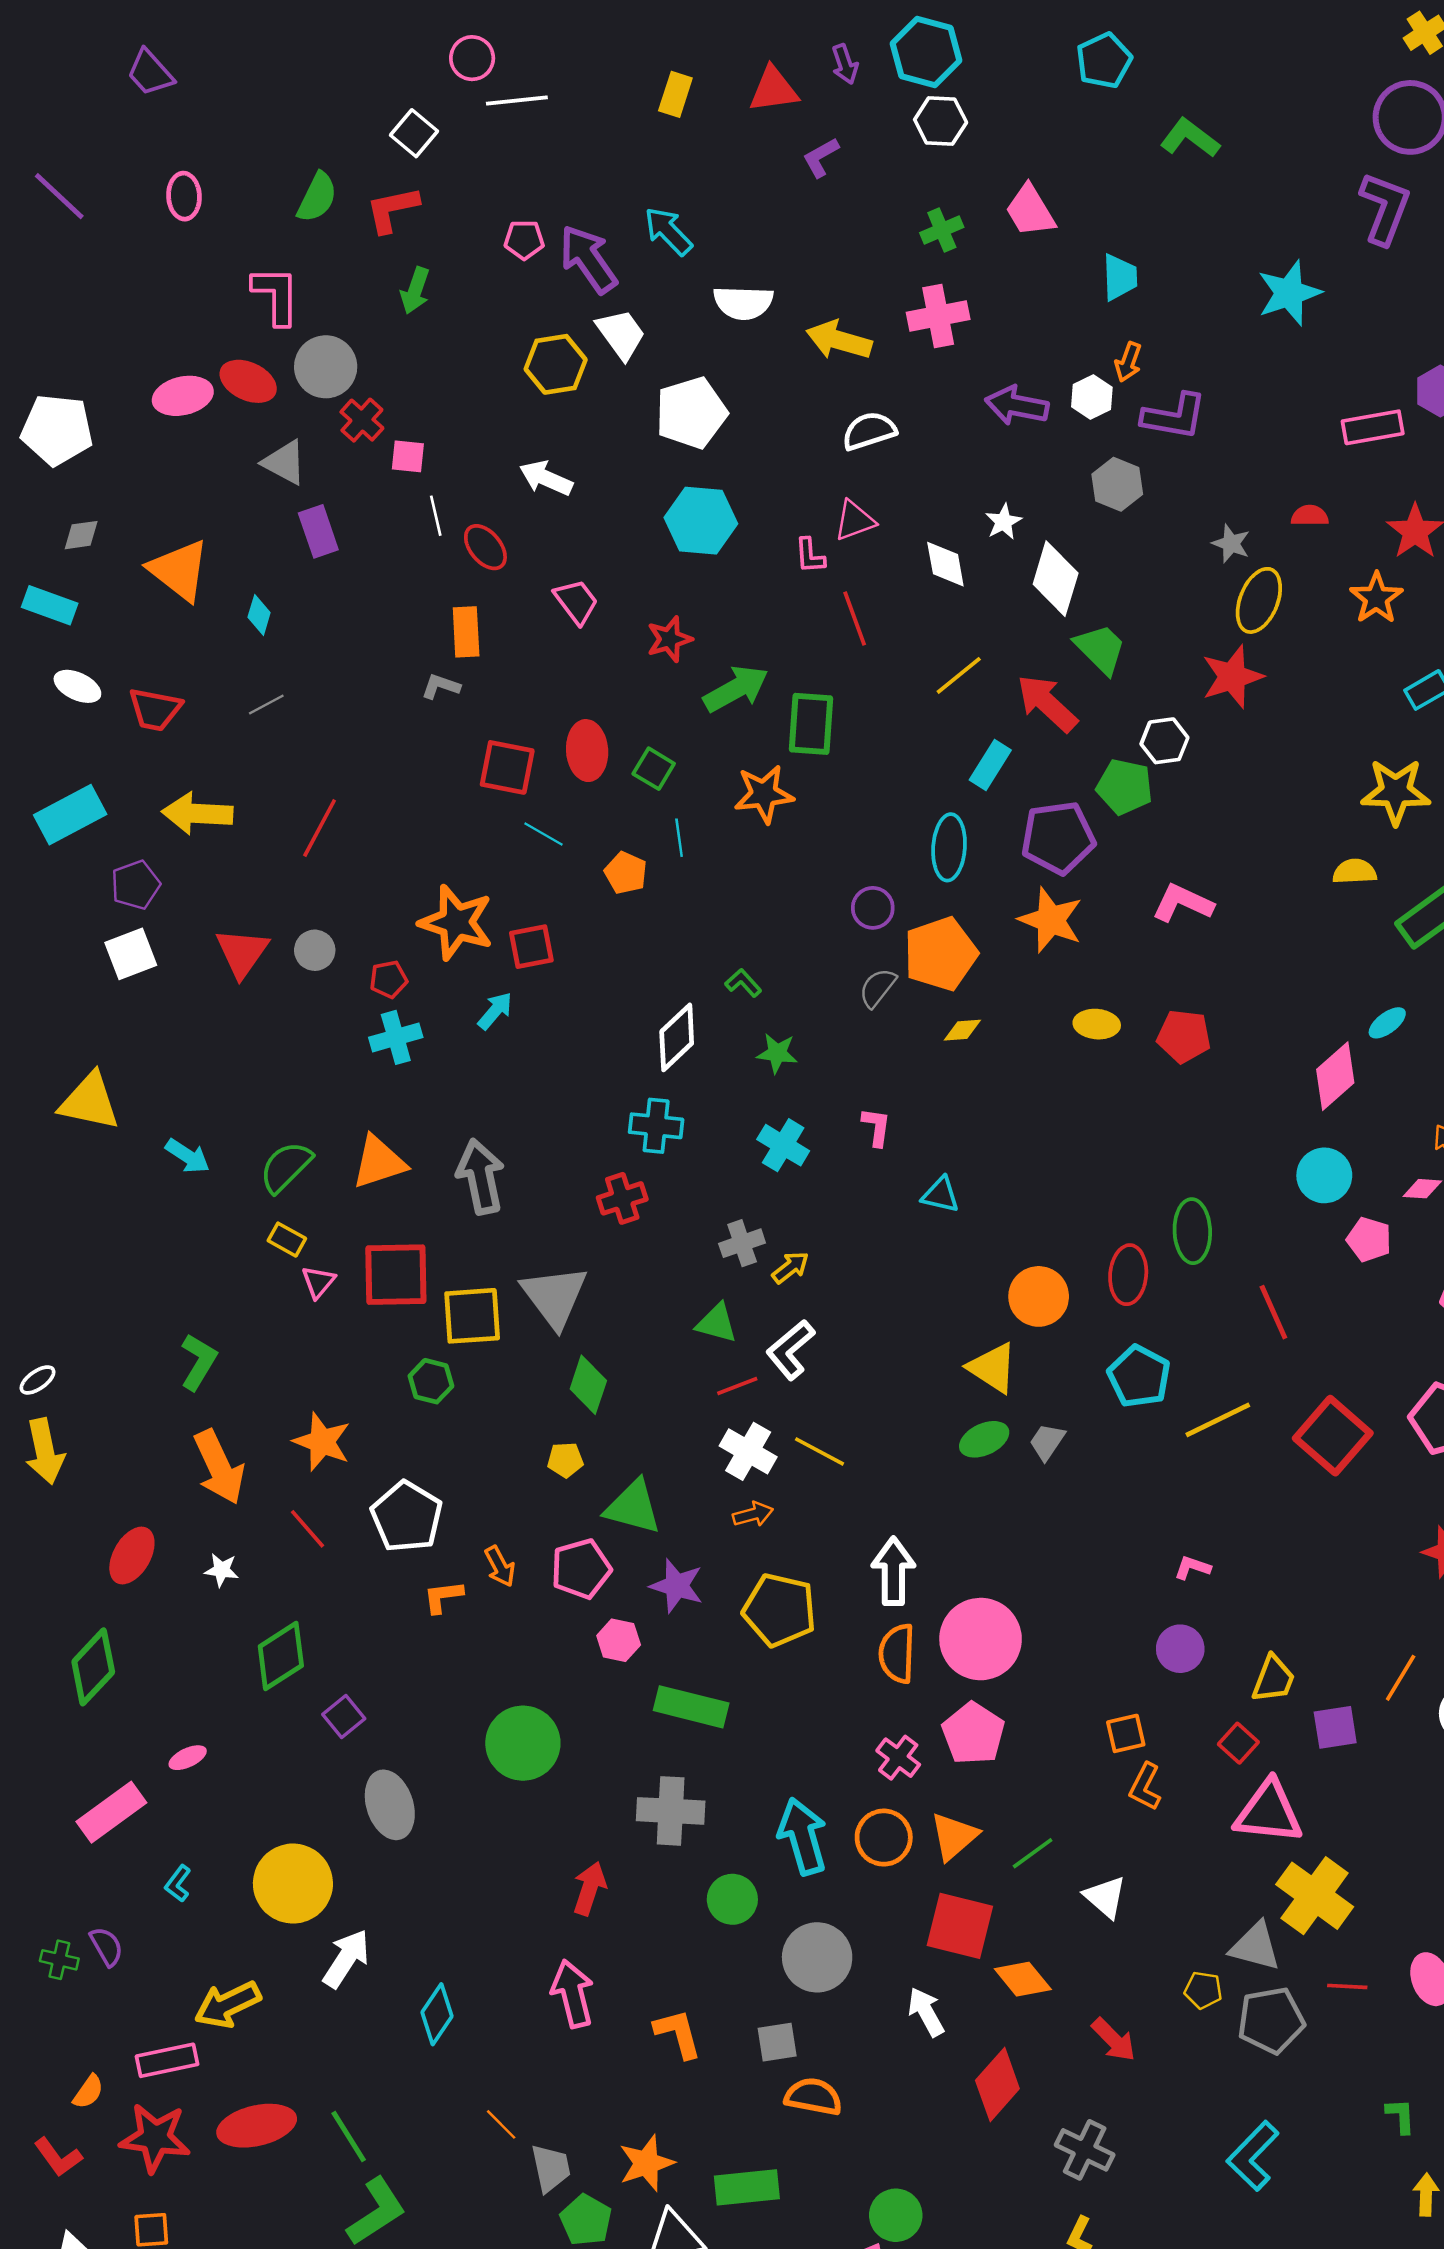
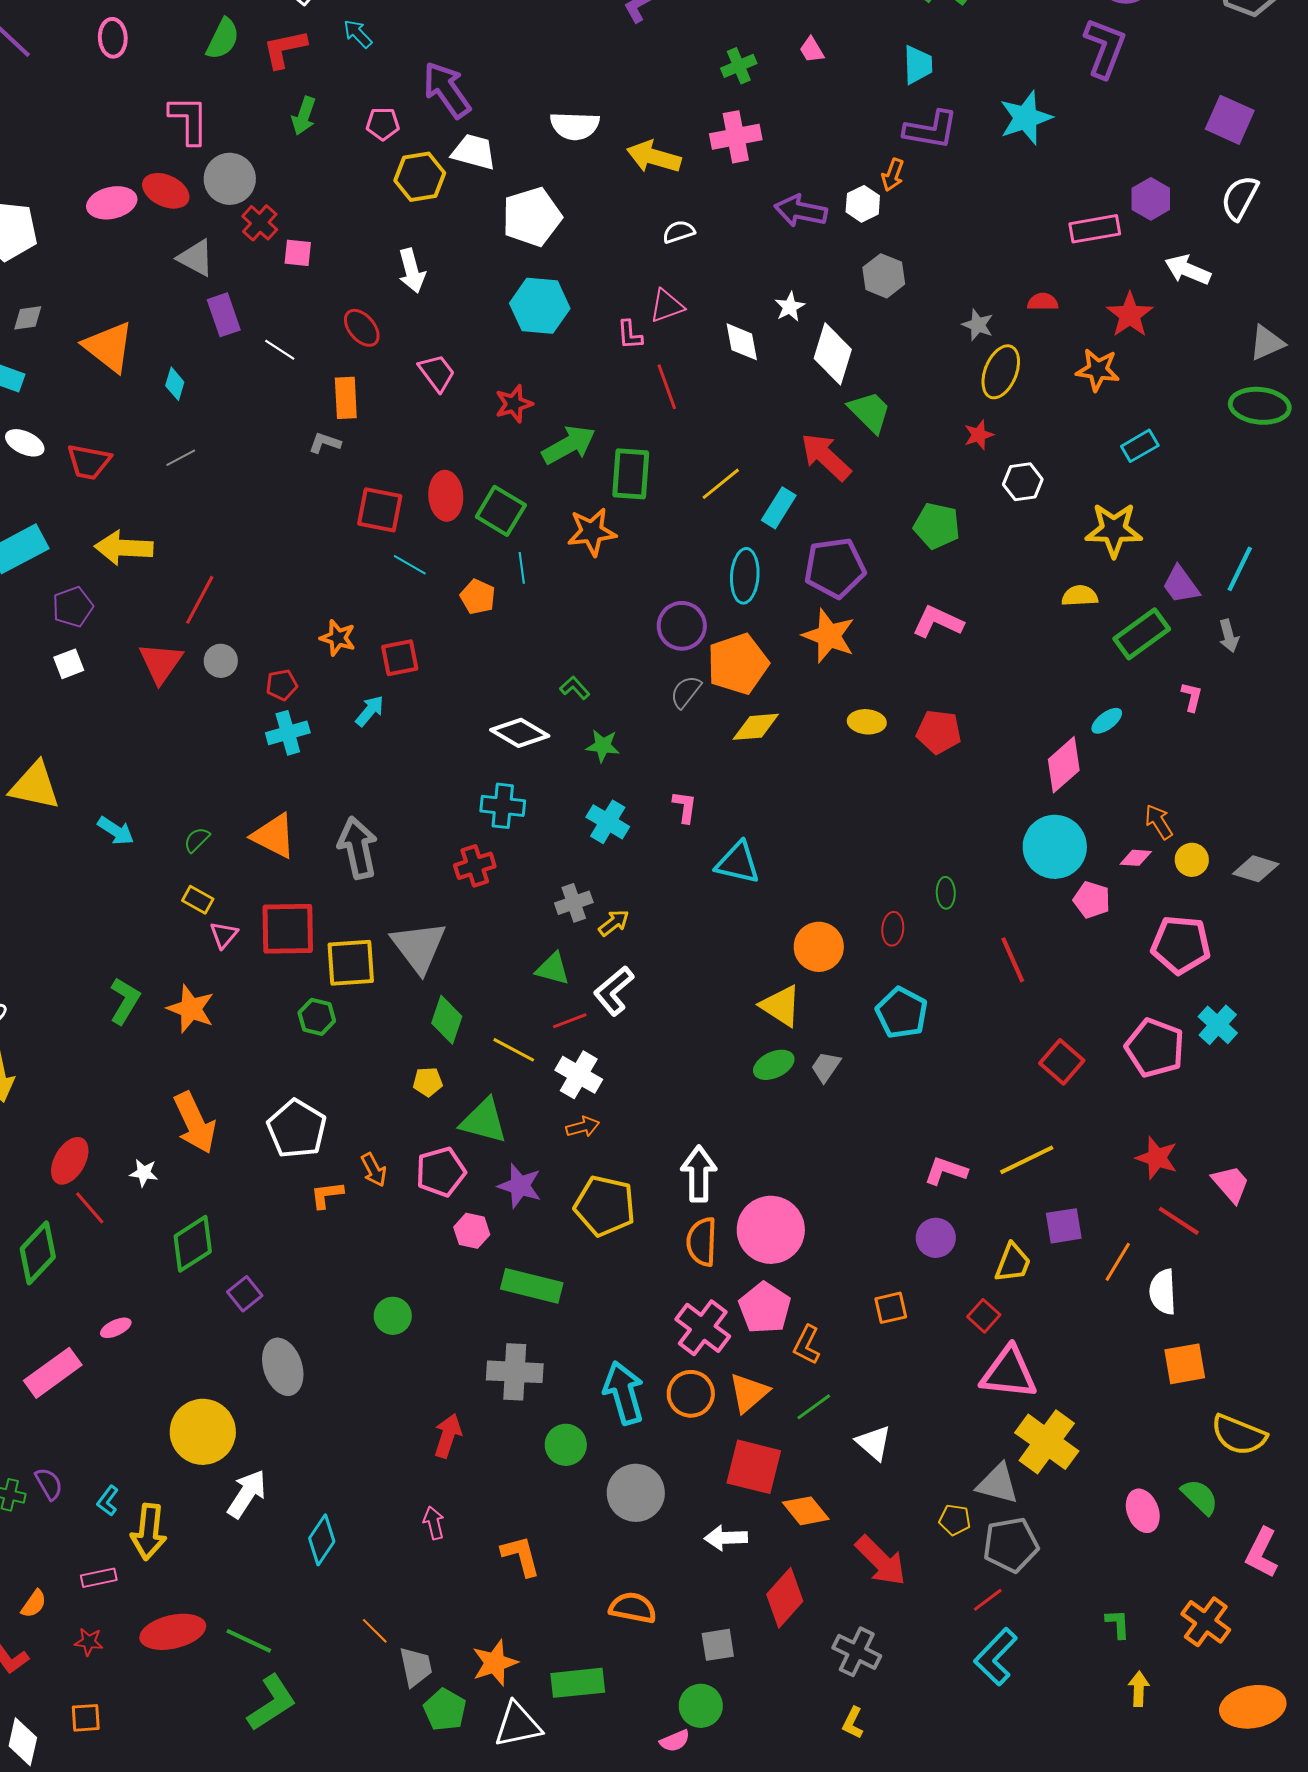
pink trapezoid: (1030, 211) -> (812, 50), size x0.6
cyan arrow: (668, 231) -> (358, 34), moved, size x0.7
pink pentagon: (524, 240) -> (383, 124), moved
cyan trapezoid: (1120, 277) -> (918, 65), moved
white trapezoid: (621, 334) -> (474, 152), turned -39
purple L-shape: (1174, 416) -> (931, 130), moved
white semicircle: (869, 431) -> (679, 232), size x0.7
white arrow: (546, 478) -> (412, 271), turned -129
white line: (436, 516) -> (280, 350), moved, turned -44
orange star: (1376, 598) -> (1098, 370), turned -30
yellow line: (959, 675) -> (721, 484), moved
red star: (1232, 677) -> (979, 435), size x0.6
white hexagon: (1164, 741) -> (1023, 482), moved
green square: (654, 769) -> (501, 511), size x1.4
green pentagon: (1125, 787) -> (937, 526), moved
red line: (320, 828) -> (200, 600), moved
purple circle: (873, 908) -> (682, 626), size x1.4
orange star: (456, 922) -> (338, 638), size x0.6
white square: (131, 954) -> (69, 664), size x0.7
yellow diamond: (962, 1030) -> (756, 727), size x1.5
white diamond: (677, 1037) -> (520, 733), turned 74
orange triangle: (379, 1162) -> (274, 836), turned 45
green semicircle: (286, 1167) -> (197, 840), size x0.6
cyan circle: (1324, 1175) -> (1055, 847), size x1.4
cyan triangle: (941, 1195) -> (738, 863), size x1.4
green ellipse: (1192, 1231) -> (946, 893), size x0.6
red ellipse: (1128, 1275) -> (893, 929), size x0.7
yellow line: (1218, 1420) -> (1027, 1160), moved
red square: (1333, 1436) -> (1062, 1062), size x0.7
orange star: (322, 1442) -> (191, 1009), moved
yellow line: (820, 1451) -> (514, 1050), moved
orange arrow: (219, 1467) -> (195, 1123), moved
red line: (307, 1529) -> (90, 1208), moved
pink L-shape: (1192, 1568) -> (946, 1171), size x1.4
purple square: (1335, 1727) -> (1064, 1226), moved
green circle: (523, 1743) -> (393, 1316), size x0.6
pink cross: (898, 1758) -> (703, 1328), size x1.5
orange L-shape: (1145, 1787) -> (807, 1345), moved
cyan L-shape: (178, 1884) -> (108, 1501), moved
red line: (1347, 1986) -> (988, 1600), moved, turned -40
pink arrow: (573, 1994) -> (434, 1523), size x0.6
yellow arrow: (228, 2005) -> (149, 1532), turned -58
white arrow: (926, 2012) -> (726, 1538), turned -63
red arrow: (1114, 2040) -> (881, 1561), size x1.4
gray square: (777, 2042) -> (718, 1645), moved
pink rectangle: (167, 2060) -> (99, 1578), size x0.7
green line: (349, 2137) -> (249, 1641), turned -33
red star: (155, 2138) -> (89, 1642), size x0.5

